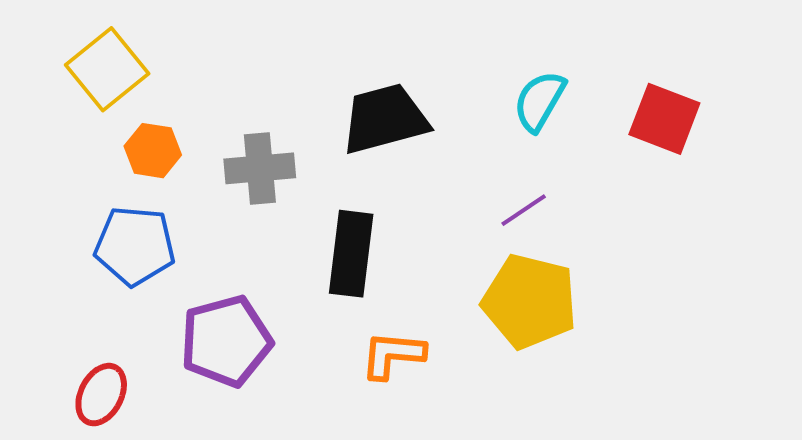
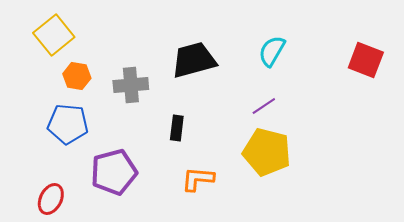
red square: (664, 119) -> (366, 60), moved
black rectangle: (351, 254) -> (177, 128), size x0.6

